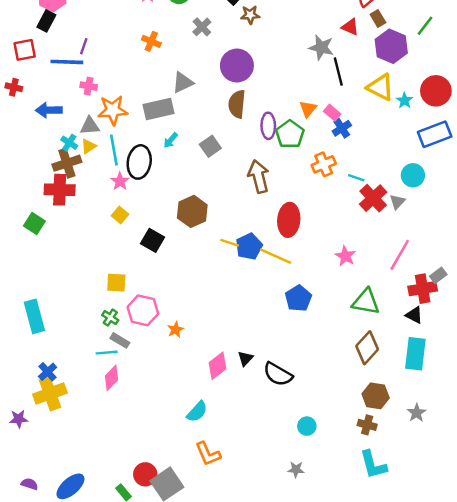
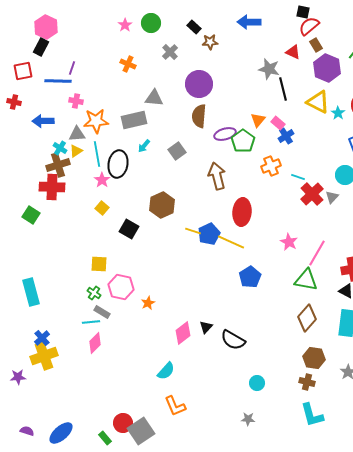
gray triangle: (183, 82) -> (154, 98), turned 30
purple ellipse: (268, 126) -> (225, 134), turned 75
pink line: (400, 255) -> (317, 253), moved

